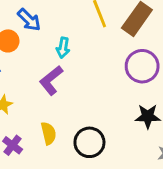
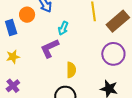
yellow semicircle: (48, 133) -> (71, 70), moved

